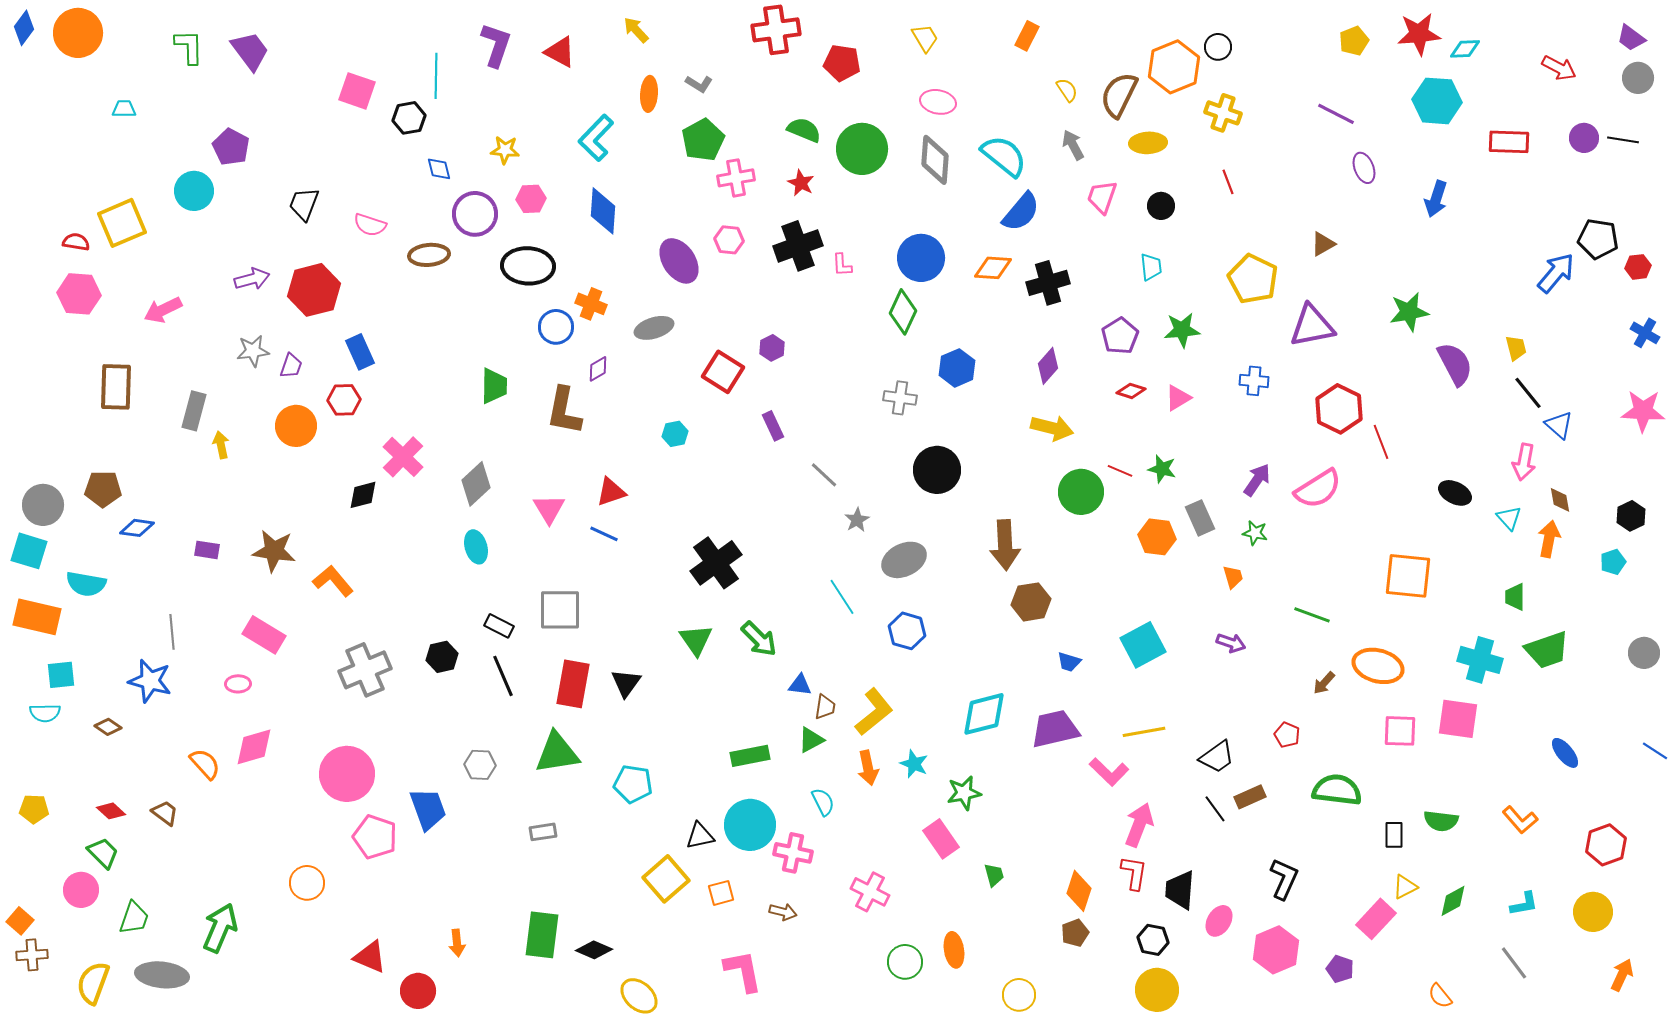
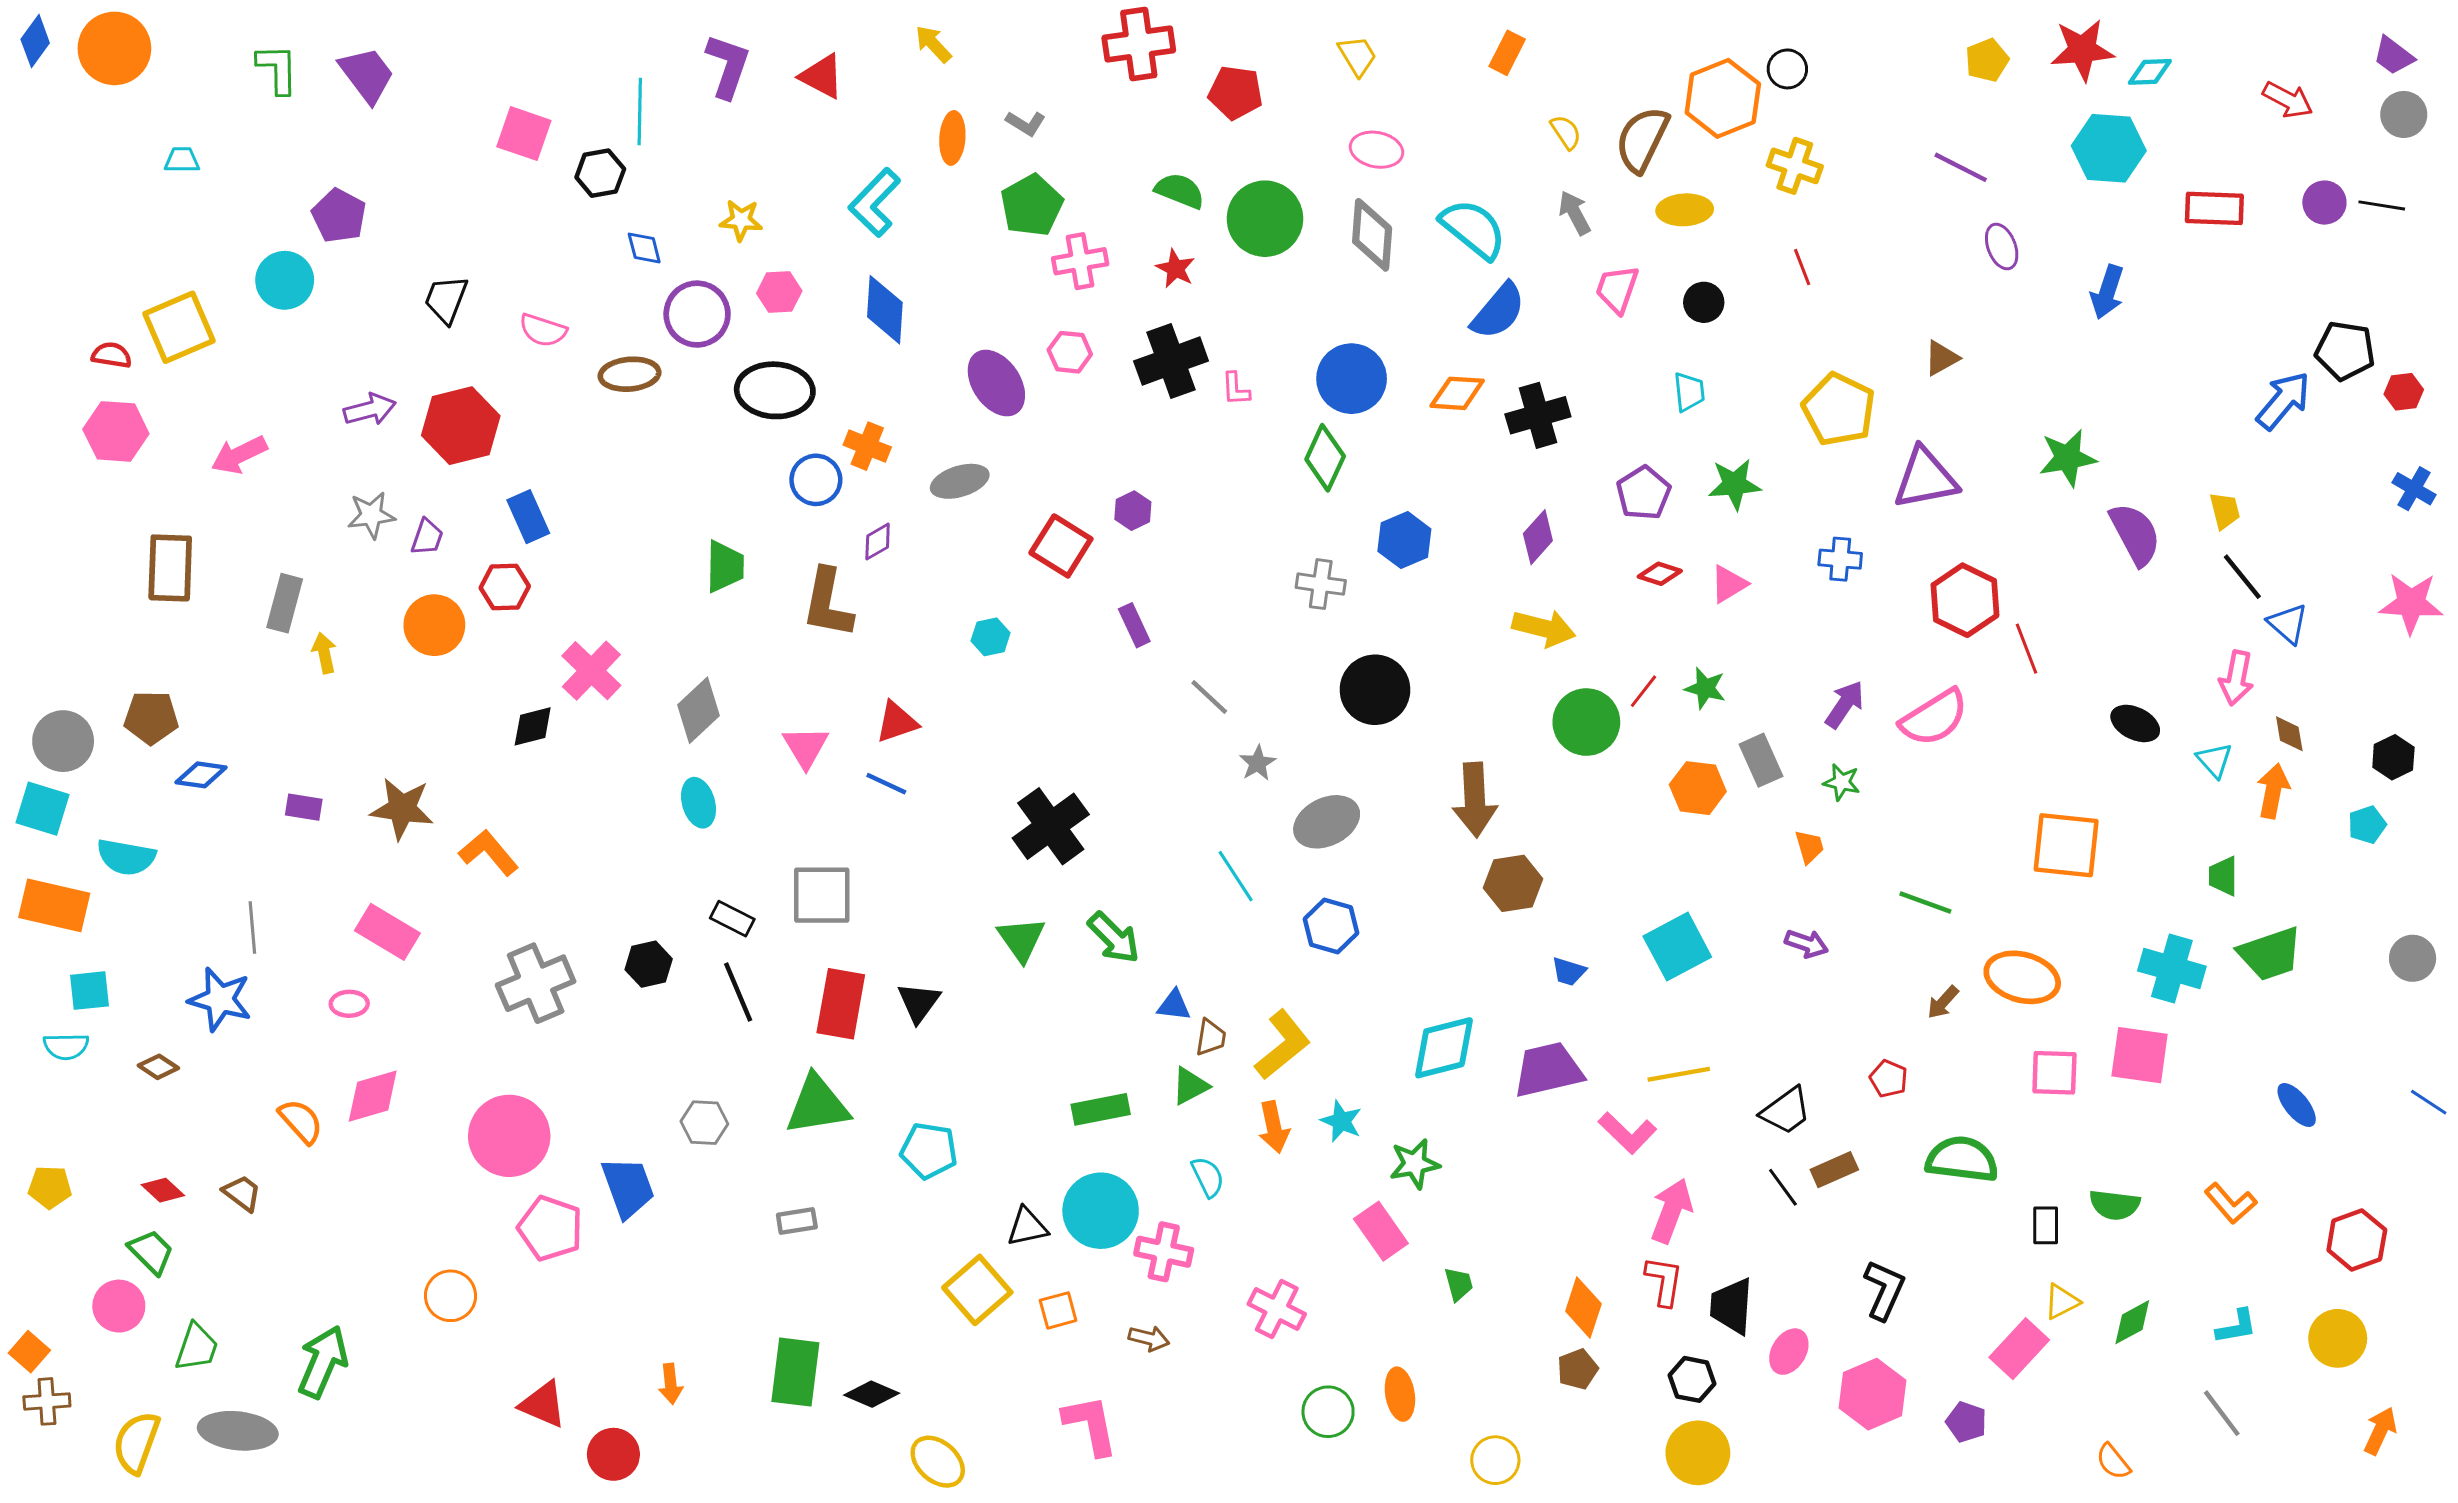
red line: (1120, 471) -> (1644, 691), turned -75

